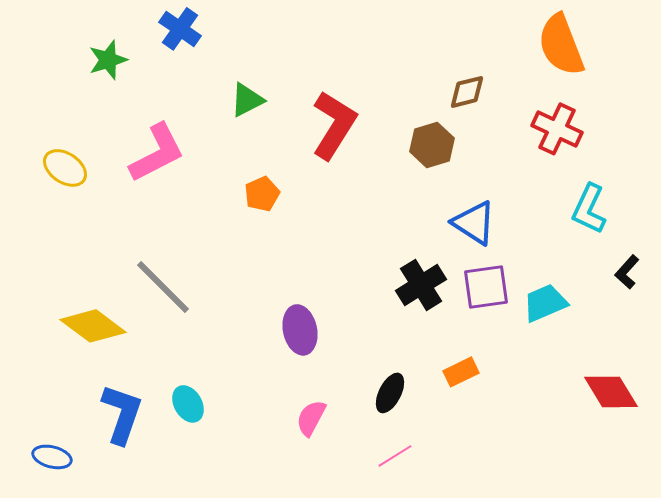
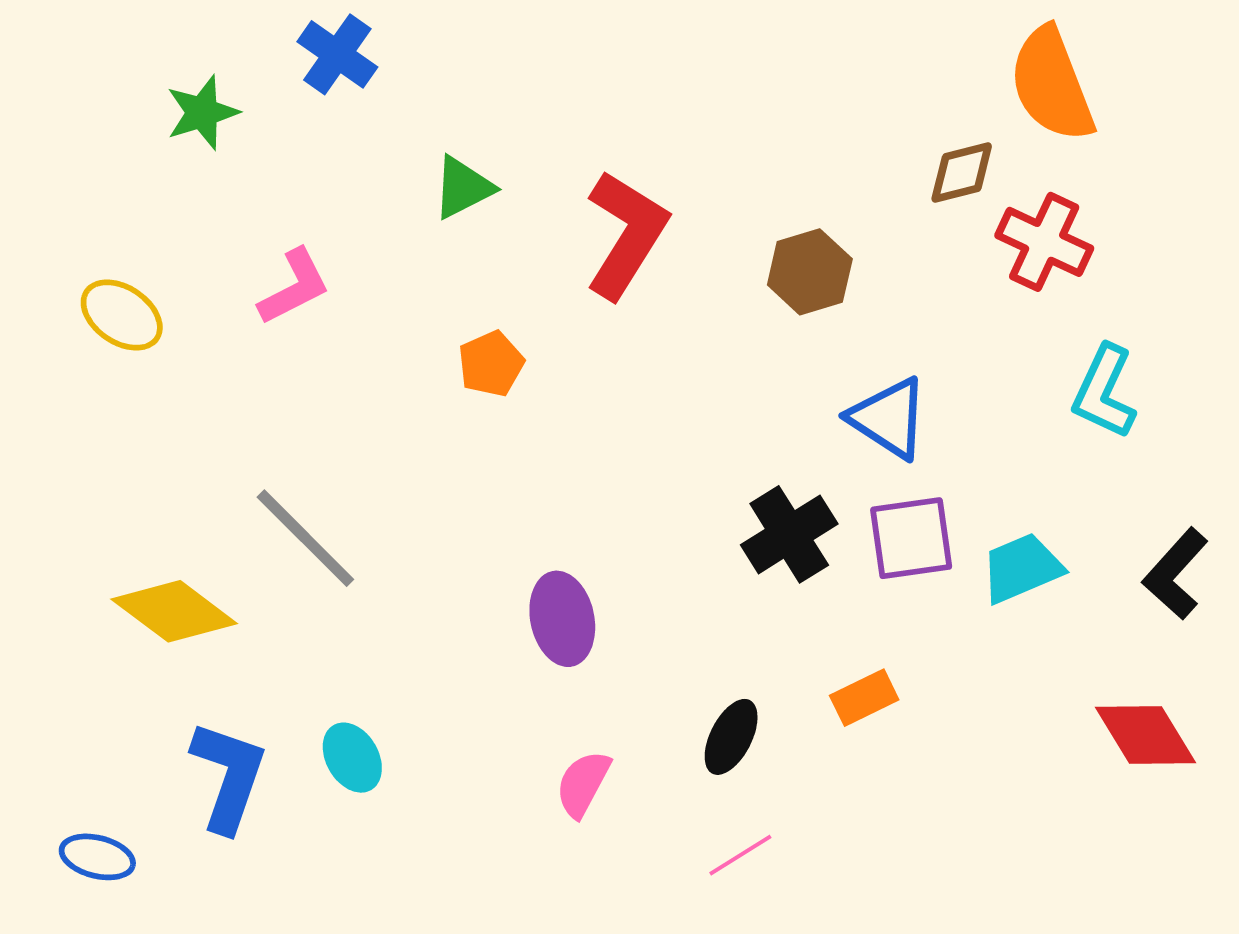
brown diamond: (467, 92) -> (962, 173), moved
pink L-shape: (157, 153) -> (294, 287), size x0.7
black L-shape: (627, 272) -> (1175, 574), moved, size x1.4

